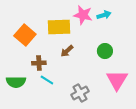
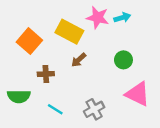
yellow rectangle: (59, 27) -> (69, 32), turned 30
cyan line: (47, 80) -> (55, 109), moved
pink triangle: (117, 80) -> (138, 94), turned -35

